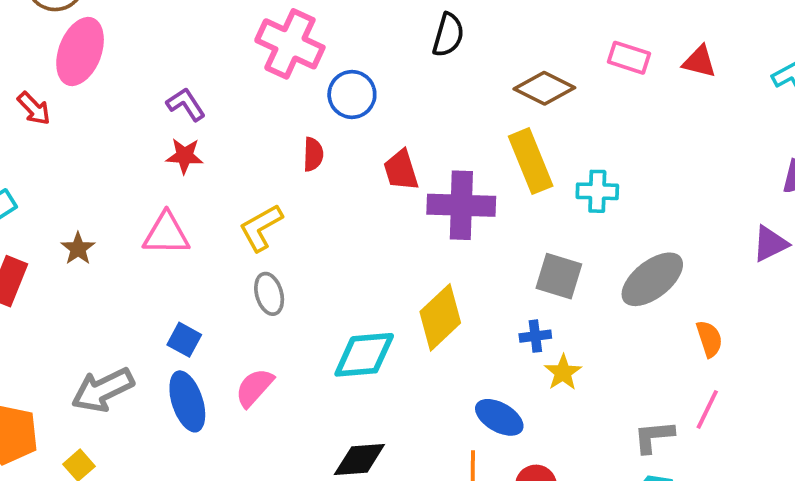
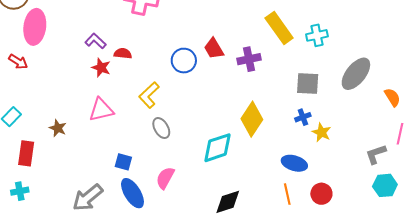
blue circle: (352, 94) -> (184, 61), moved
red semicircle: (313, 154) -> (123, 53), moved, turned -72
red star: (185, 156) -> (101, 68), turned 30
purple cross: (461, 205) -> (249, 59), size x0.7

